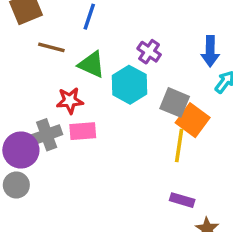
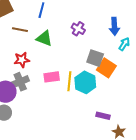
cyan hexagon: (130, 85) -> (85, 82), moved
red star: (70, 101) -> (22, 60), moved
pink rectangle: (83, 131) -> (52, 77), moved
yellow line: (179, 145) -> (69, 81), moved

